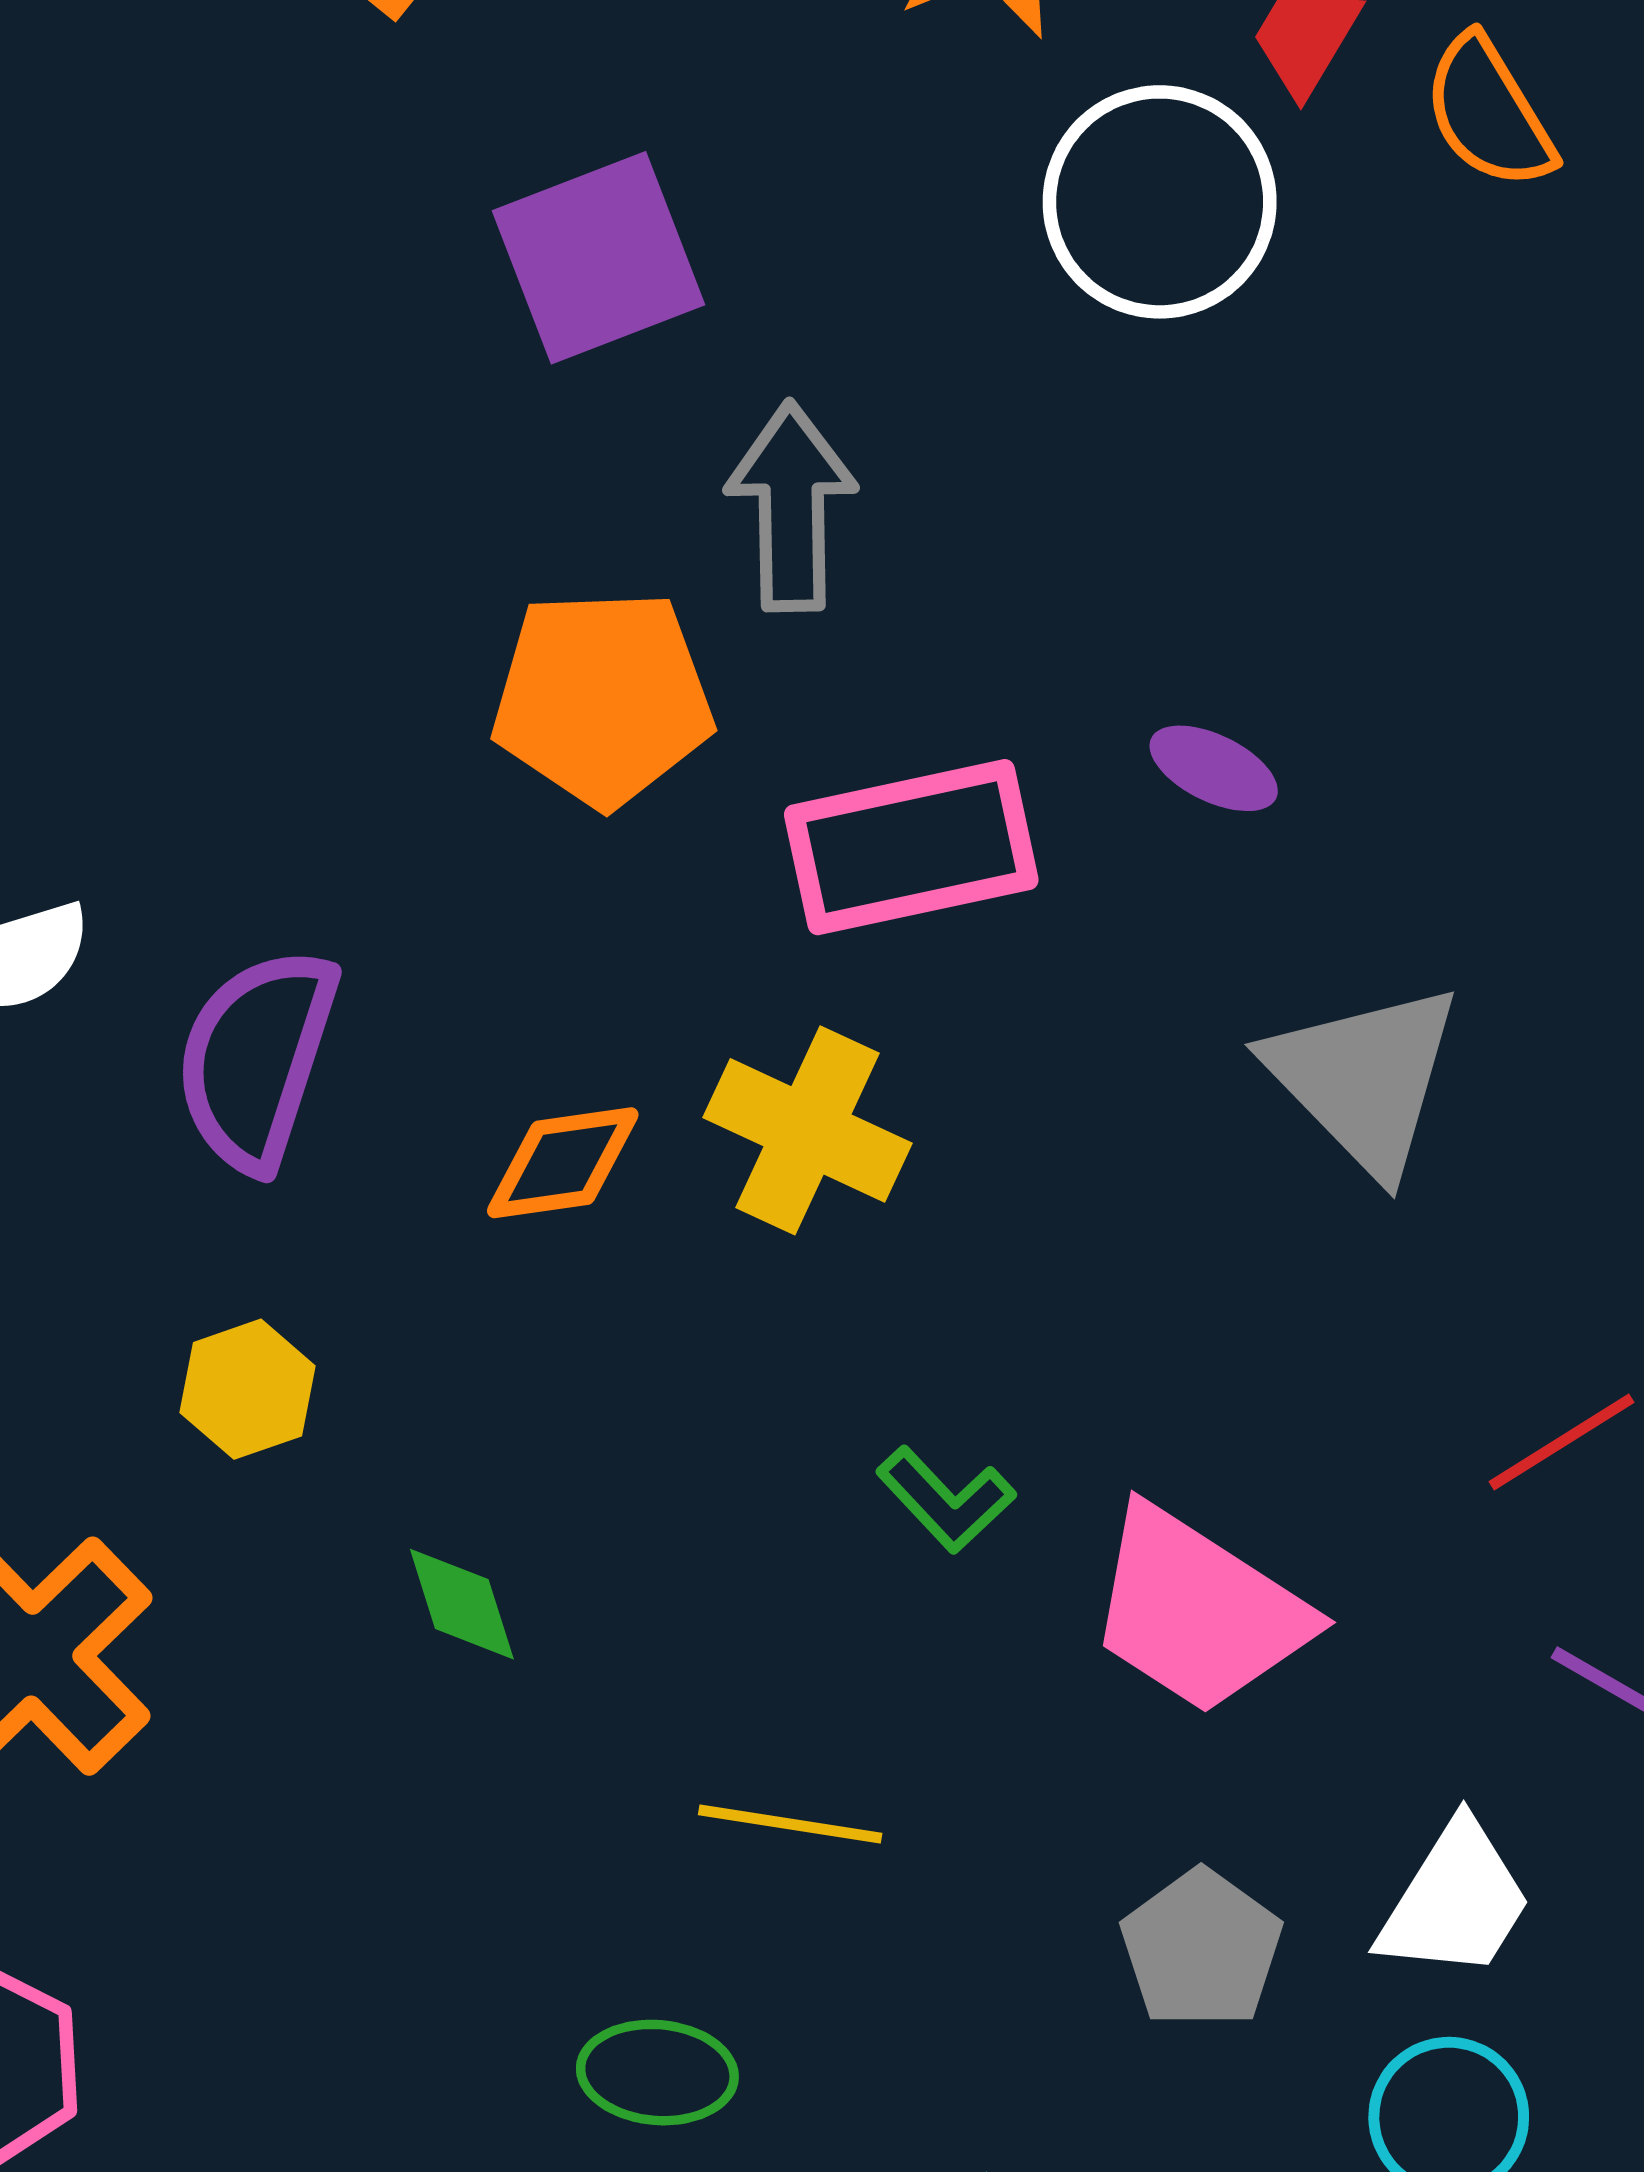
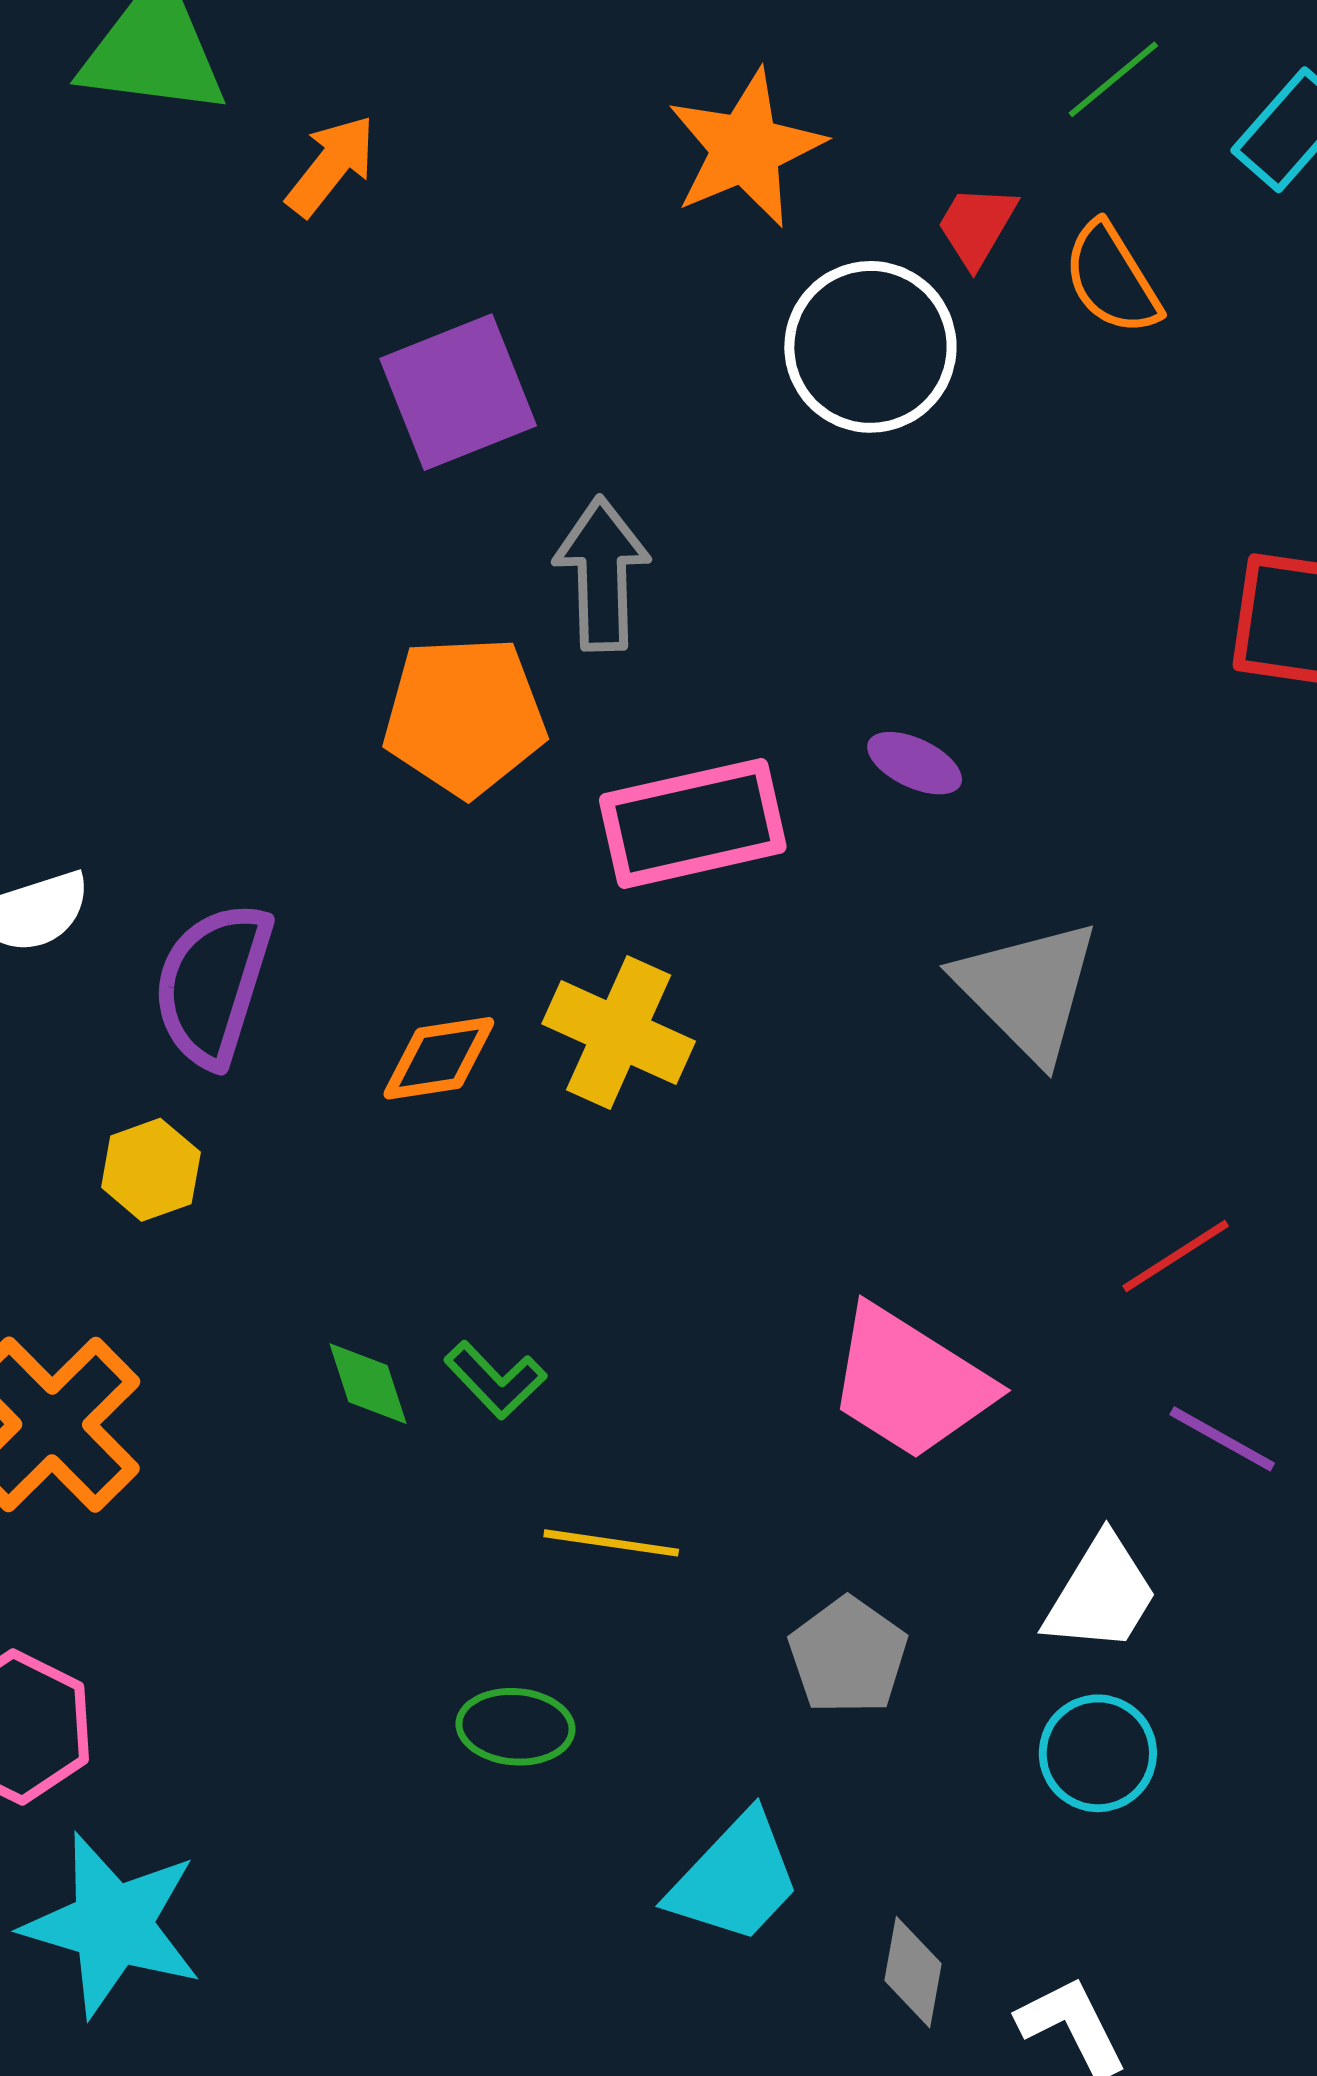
yellow hexagon: (248, 1389) -> (151, 1170), moved
green L-shape: (946, 1499) -> (495, 1380), moved
gray pentagon: (1201, 1949) -> (848, 1656), moved

